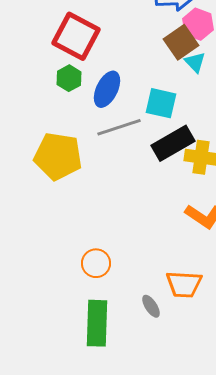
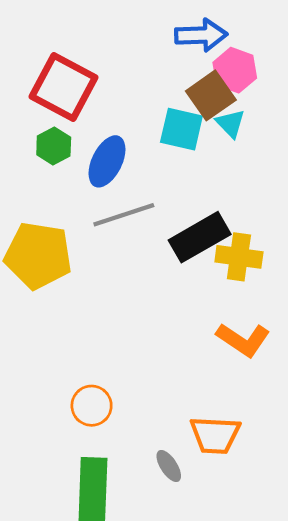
cyan square: (161, 103) -> (181, 129), moved

